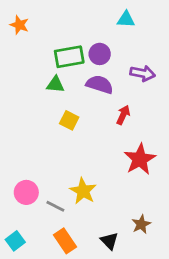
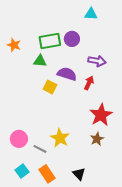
orange star: (19, 25) -> (14, 45), moved
purple arrow: (143, 73) -> (97, 61), moved
purple semicircle: (100, 84) -> (67, 74), moved
brown star: (141, 224) -> (97, 139), moved
cyan square: (15, 241) -> (22, 171), moved

